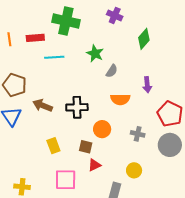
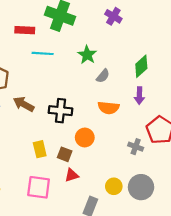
green diamond: (144, 39) -> (141, 66), moved
gray cross: (138, 134) -> (136, 147), moved
gray circle: (170, 145) -> (141, 187), moved
yellow rectangle: (53, 146) -> (40, 149), moved

